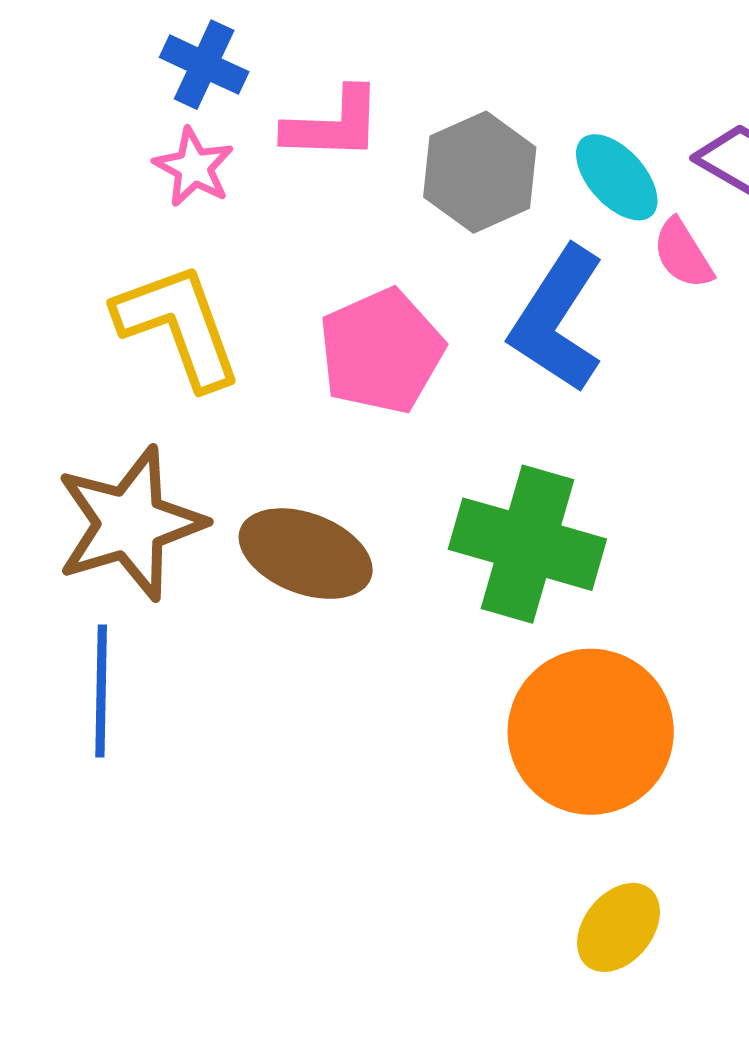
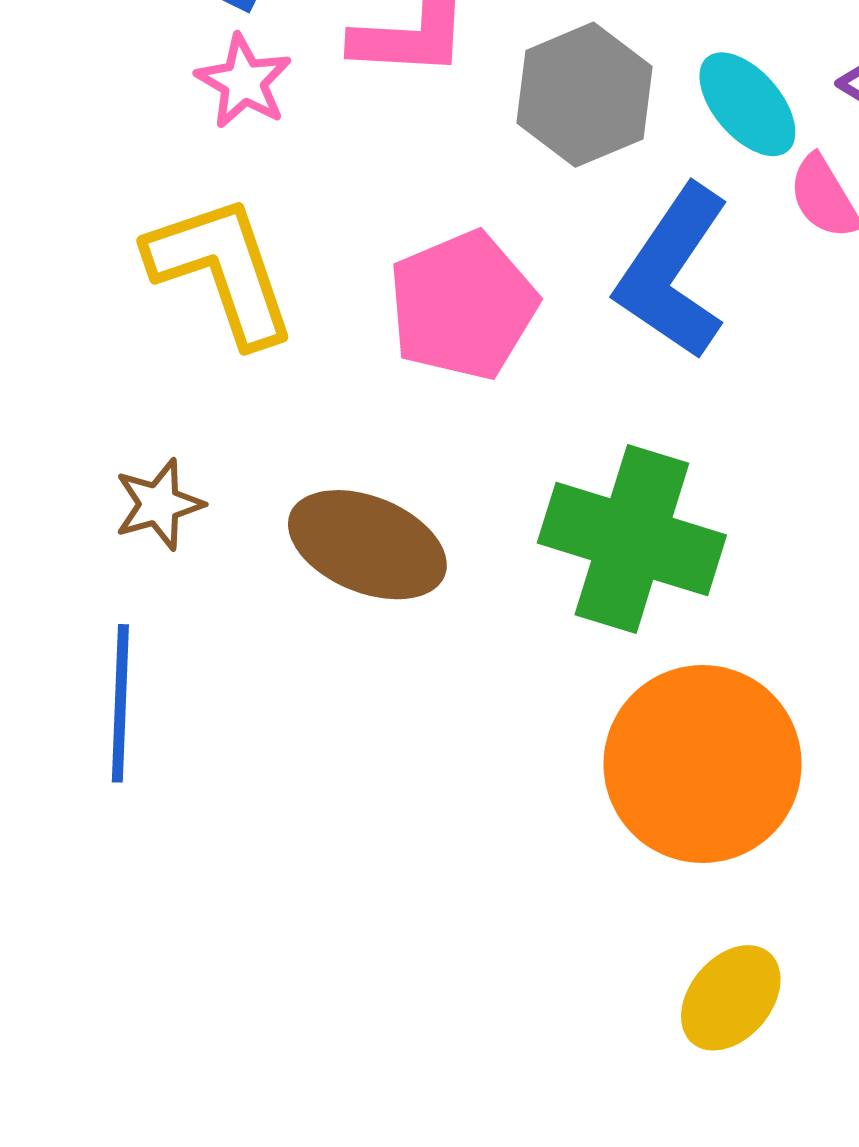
brown star: (130, 523) -> (159, 504), size x0.5

